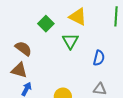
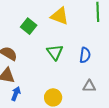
green triangle: (70, 41) -> (55, 52), moved

